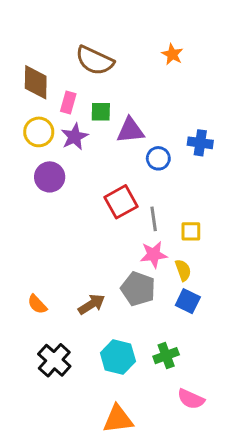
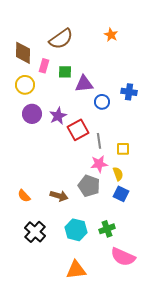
brown semicircle: (95, 61) -> (61, 39), turned -60
purple star: (74, 137) -> (58, 116), moved
brown arrow: (92, 304) -> (59, 196), turned 48
pink semicircle: (191, 399) -> (123, 257), size x1.4

